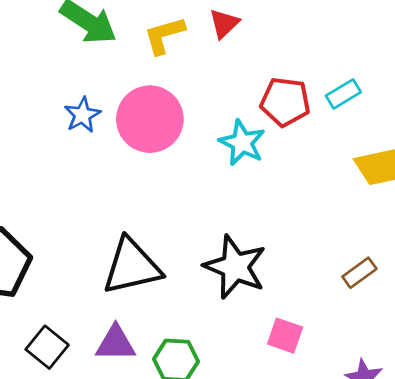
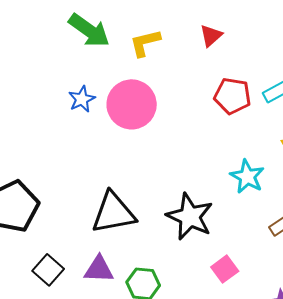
red triangle: (224, 24) -> (211, 36), moved
cyan star: (242, 143) -> (247, 177), moved
pink square: (285, 336) -> (225, 269), turned 32

